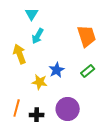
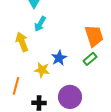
orange trapezoid: (87, 36) -> (94, 36), moved
orange line: (17, 108) -> (16, 86), moved

